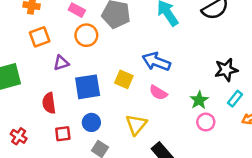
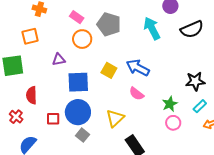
orange square: (40, 37) -> (30, 36), moved
yellow square: (124, 79) -> (109, 70), moved
red semicircle: (49, 103) -> (32, 95), moved
blue circle: (91, 122) -> (78, 112), size x1.6

